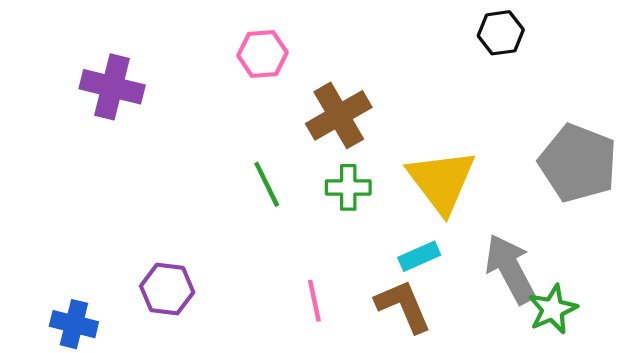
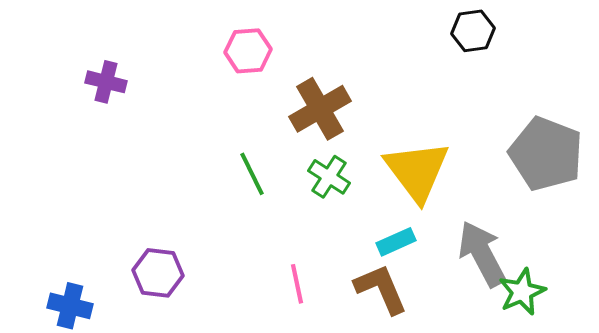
purple cross: (112, 87) -> (106, 82), size x0.7
green cross: (348, 187) -> (329, 177), turned 33

